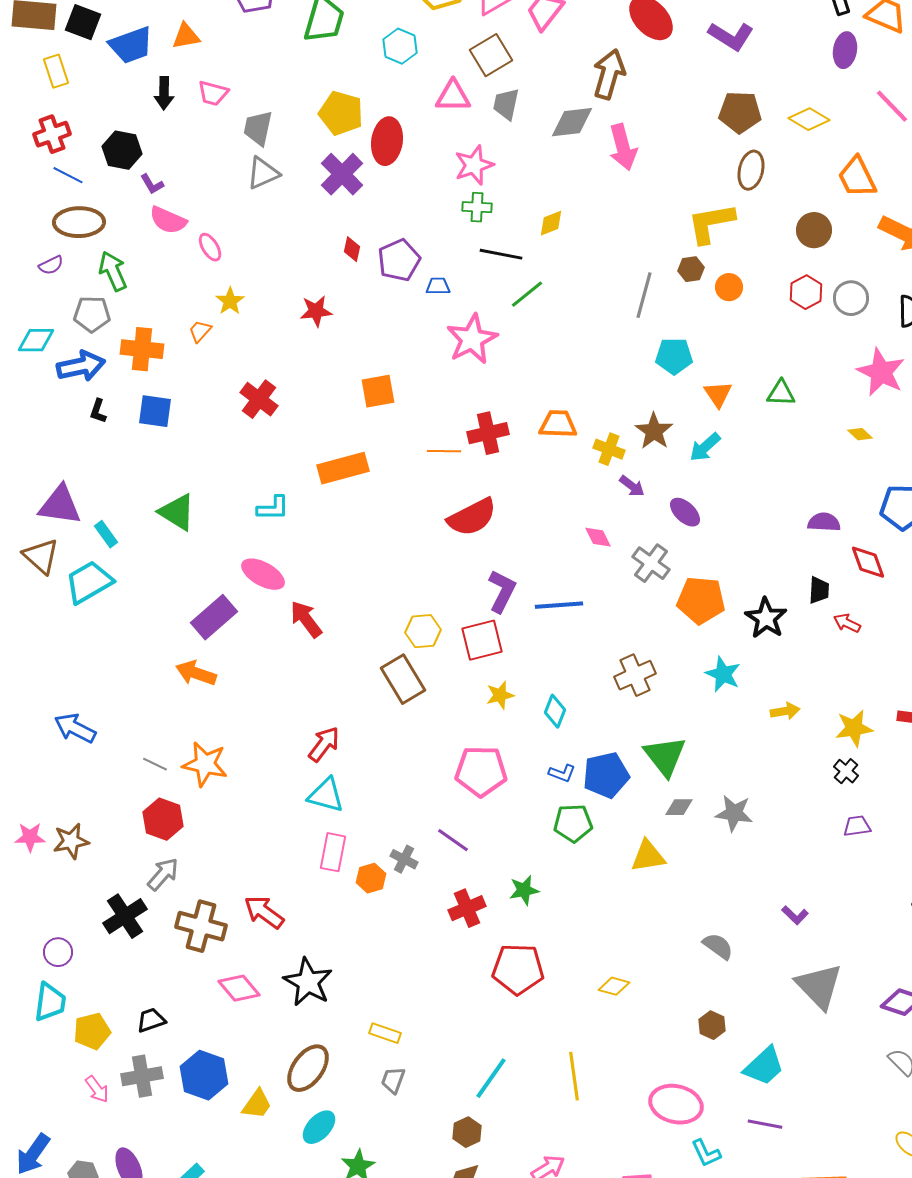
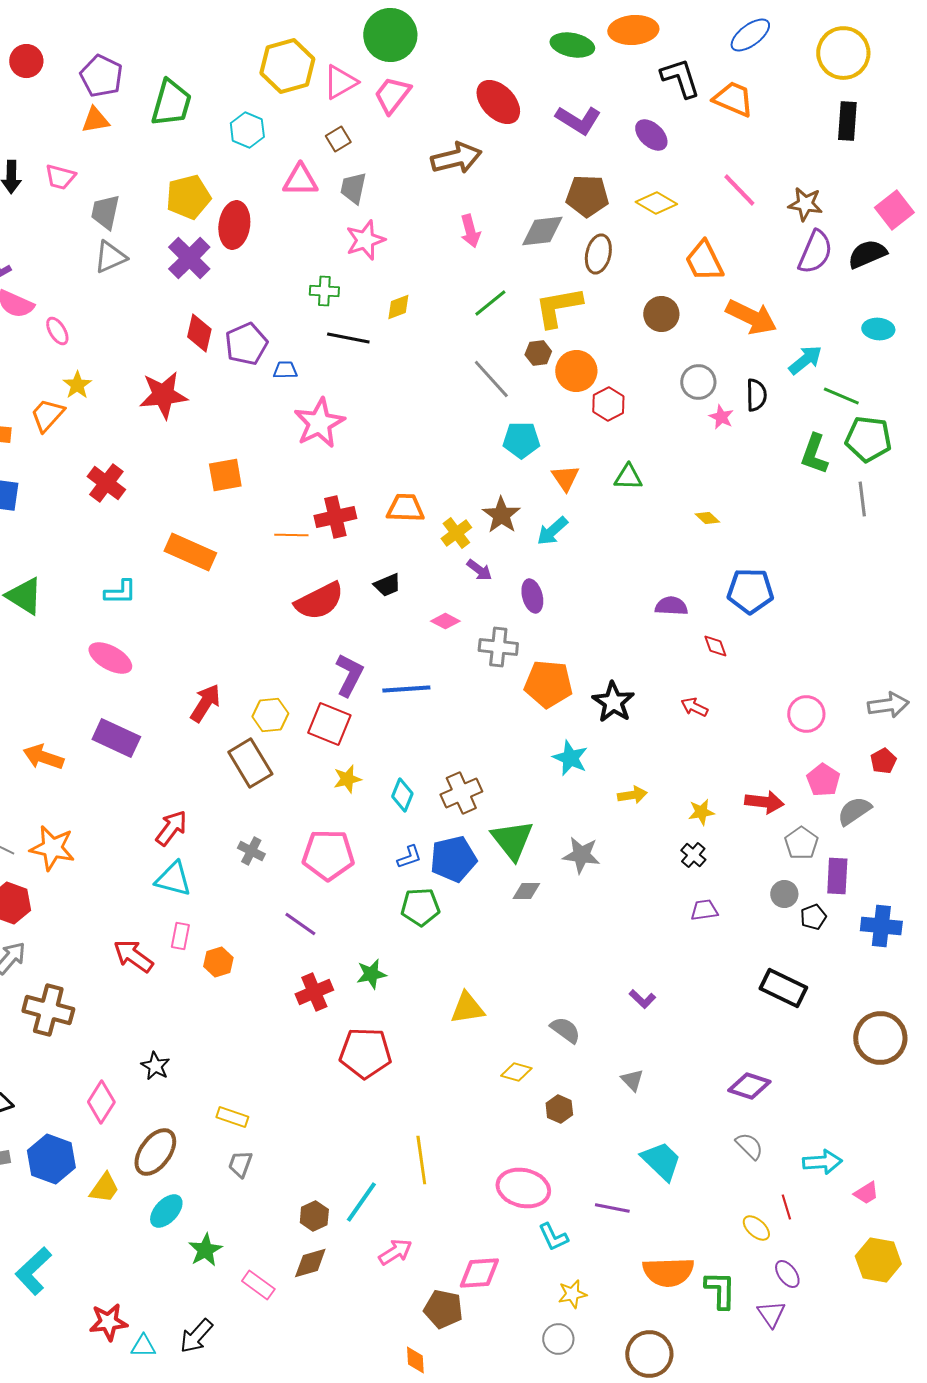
orange triangle: (186, 36) -> (95, 120), moved
purple ellipse: (845, 50) -> (651, 135), moved, turned -56
brown square: (491, 55) -> (338, 139), size x0.6
brown arrow: (609, 74) -> (456, 158), turned 60
yellow pentagon: (341, 113) -> (188, 197), turned -30
gray diamond: (572, 122) -> (542, 231), moved
pink arrow: (623, 147) -> (470, 231), size x0.7
pink star: (474, 165) -> (365, 240), moved
red diamond: (352, 249) -> (199, 333), size x1.5
orange circle: (729, 287) -> (576, 371), size x1.5
red hexagon: (806, 292) -> (608, 404), moved
green line: (527, 294) -> (490, 303), moved
gray line: (644, 295) -> (491, 379), turned -57
red star: (316, 311) -> (163, 395), size x1.5
orange trapezoid: (200, 331) -> (47, 415), size x1.5
pink star: (881, 372) -> (721, 417), moved, size x0.5
yellow cross: (609, 449) -> (456, 533), turned 32
orange rectangle: (343, 468) -> (190, 552), turned 39
purple ellipse: (685, 512) -> (532, 596), turned 32
pink diamond: (598, 537) -> (445, 621), turned -36
red diamond: (868, 562) -> (715, 646), size x0.7
gray cross: (651, 563) -> (498, 647), turned -30
black trapezoid: (819, 590) -> (387, 585), moved, turned 64
purple rectangle: (214, 617) -> (116, 738), moved, turned 66
red arrow: (306, 619) -> (205, 703), moved, turned 69
red square: (482, 640) -> (329, 724), turned 36
brown cross: (635, 675) -> (461, 793), moved
yellow star: (854, 728) -> (701, 812), size x0.7
blue L-shape: (562, 773) -> (409, 857), turned -40
gray star: (734, 813) -> (581, 855), moved
pink rectangle: (333, 852) -> (180, 936), size x0.7
yellow triangle: (648, 856) -> (467, 1008), moved
gray cross: (404, 859) -> (251, 851), moved
red arrow: (264, 912) -> (133, 956), moved
black star: (308, 982) -> (155, 1066), size x0.6
yellow diamond: (614, 986) -> (516, 1072), moved
gray triangle: (819, 986) -> (632, 1080), moved, size x0.5
pink diamond: (239, 988) -> (101, 1102), moved, turned 72
cyan trapezoid: (764, 1066) -> (661, 1161), moved, turned -93
cyan line: (491, 1078) -> (361, 1202), moved

